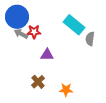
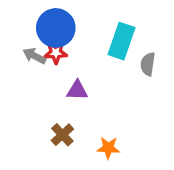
blue circle: (17, 17) -> (56, 28), moved
cyan rectangle: (74, 25) -> (121, 41), turned 70

